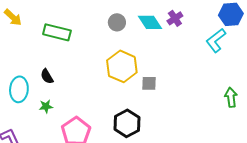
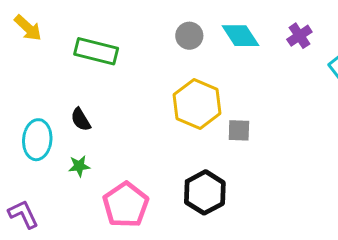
purple cross: (175, 18) -> (299, 36), moved

